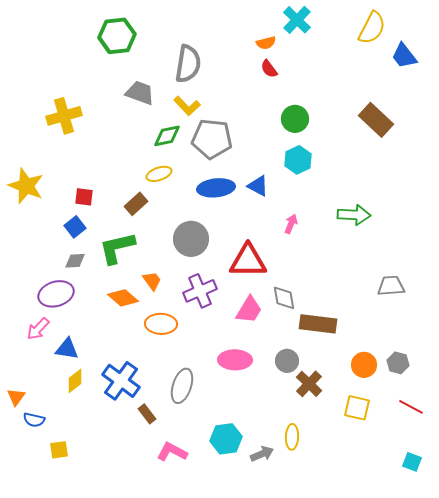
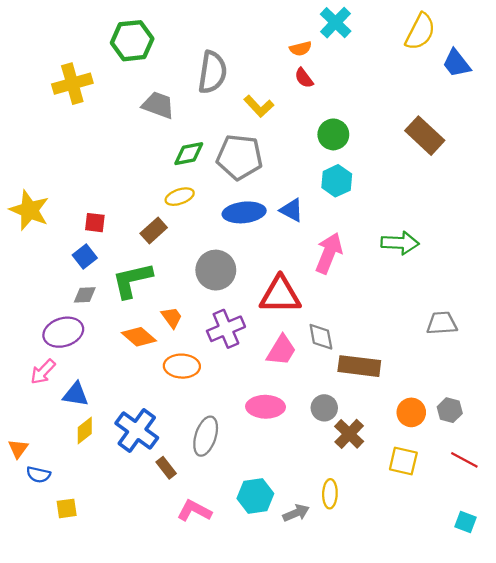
yellow L-shape: (187, 106) -> (259, 106), moved
yellow cross: (64, 116) -> (72, 84), moved
pink arrow: (291, 224) -> (329, 253), size x1.8

